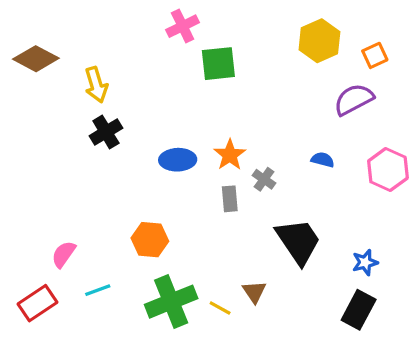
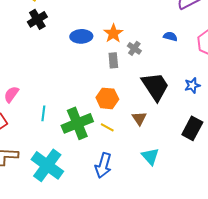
orange hexagon: (150, 240) -> (107, 98), moved
blue star: (365, 262) -> (192, 85), moved
cyan line: (98, 290) -> (43, 113), moved, turned -63
brown triangle: (254, 292) -> (139, 118), moved

